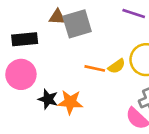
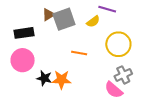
brown triangle: (57, 17) -> (48, 15), turned -32
yellow semicircle: (117, 66) -> (93, 21), moved

